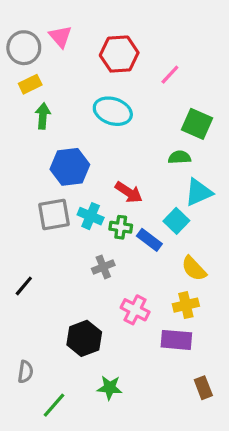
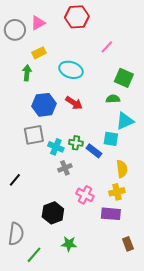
pink triangle: (60, 37) -> (38, 23), turned 42
red hexagon: (119, 54) -> (77, 17), moved
yellow rectangle: (30, 84) -> (39, 53), moved
red arrow: (129, 192) -> (74, 103), moved
cyan cross: (91, 216) -> (56, 147), moved
cyan square: (176, 221) -> (111, 139), turned -35
yellow semicircle: (194, 269) -> (122, 169), turned -144
gray semicircle: (25, 372) -> (16, 234), size x1.6

